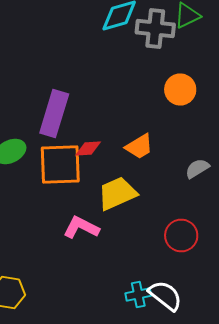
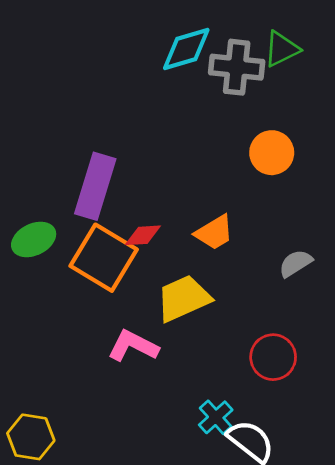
orange square: (60, 164) -> (104, 258), turned 33
cyan cross: (138, 294) -> (216, 417), moved, turned -30

